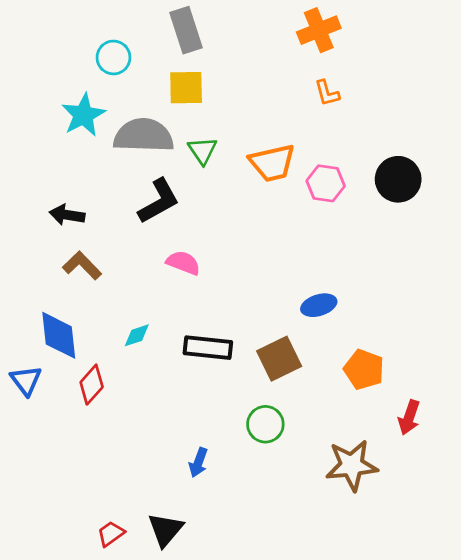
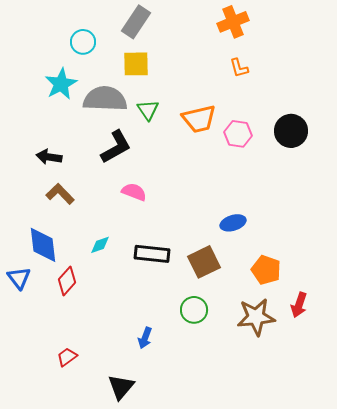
gray rectangle: (186, 30) -> (136, 22), turned 52
brown star: (352, 465) -> (256, 317), moved
red trapezoid: (111, 534) -> (67, 357), moved

